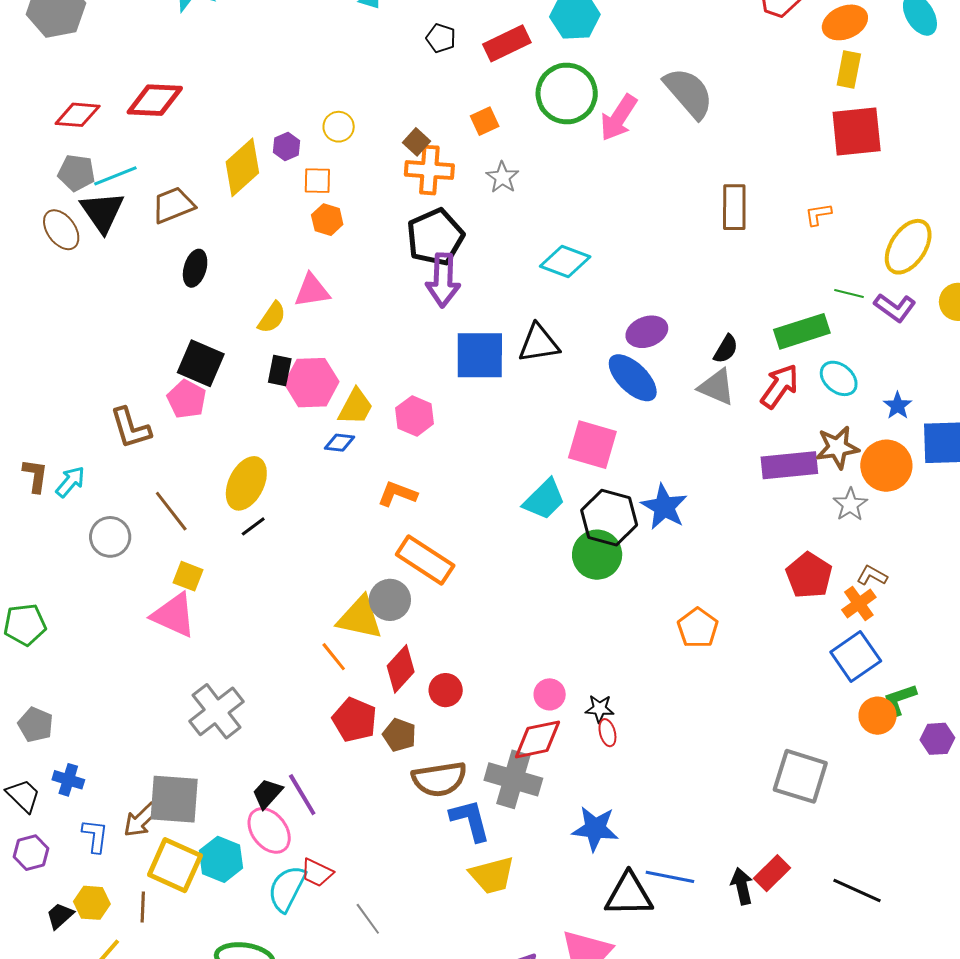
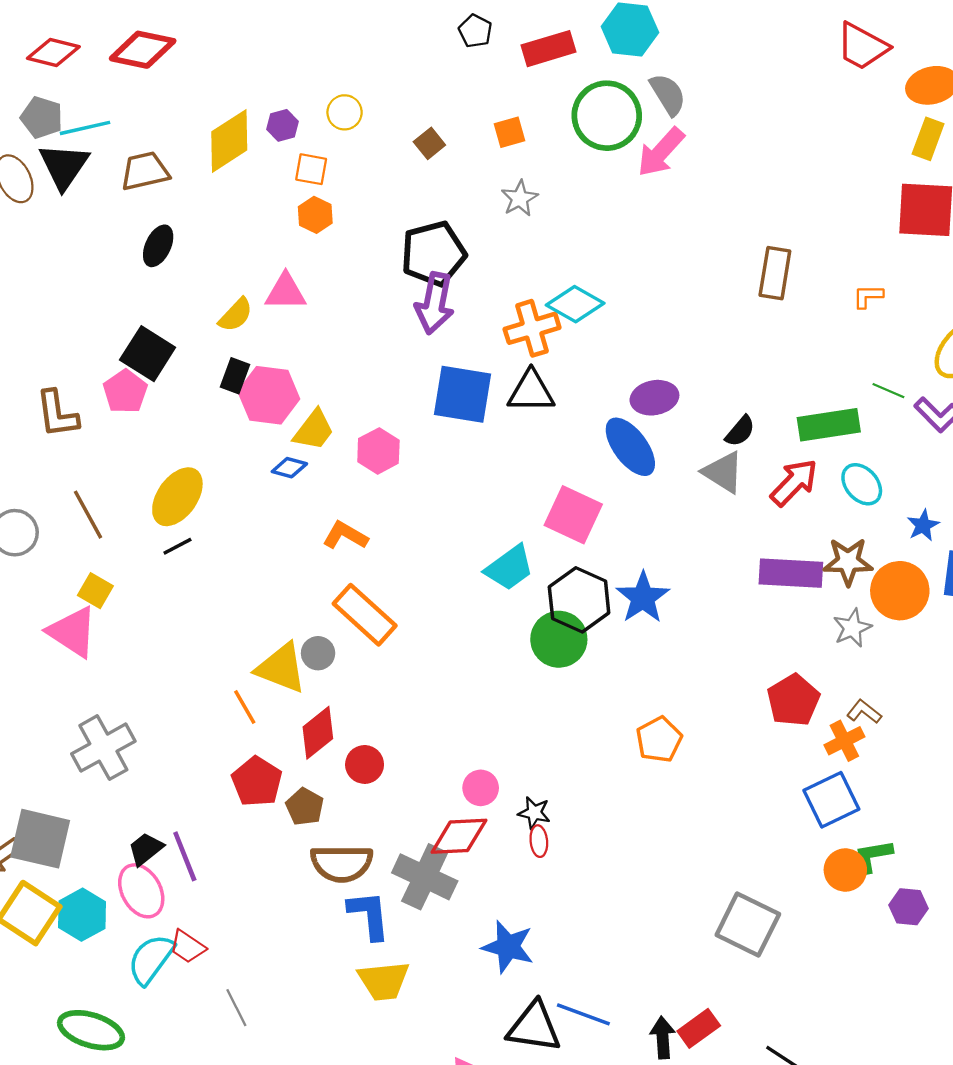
gray semicircle: (689, 93) -> (668, 94), moved, size x0.7
orange cross: (429, 170) -> (532, 328), moved, turned -30
gray circle: (390, 600) -> (318, 653), size x0.7

